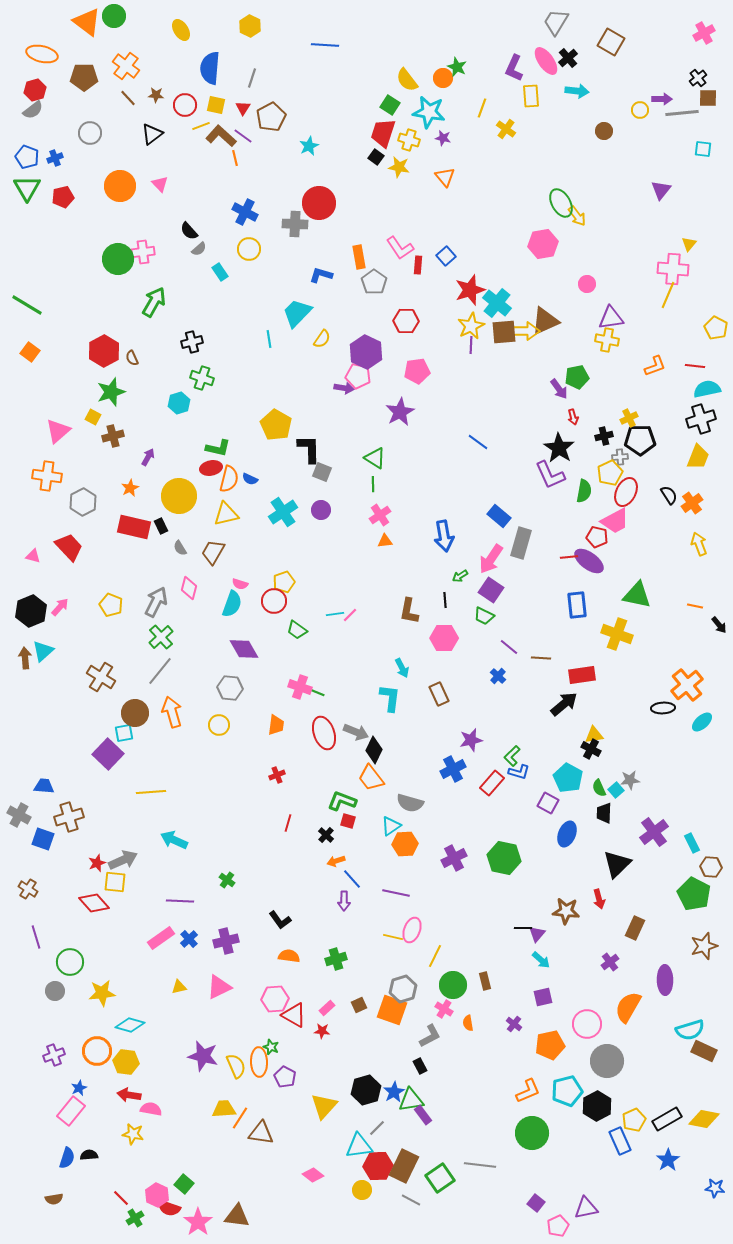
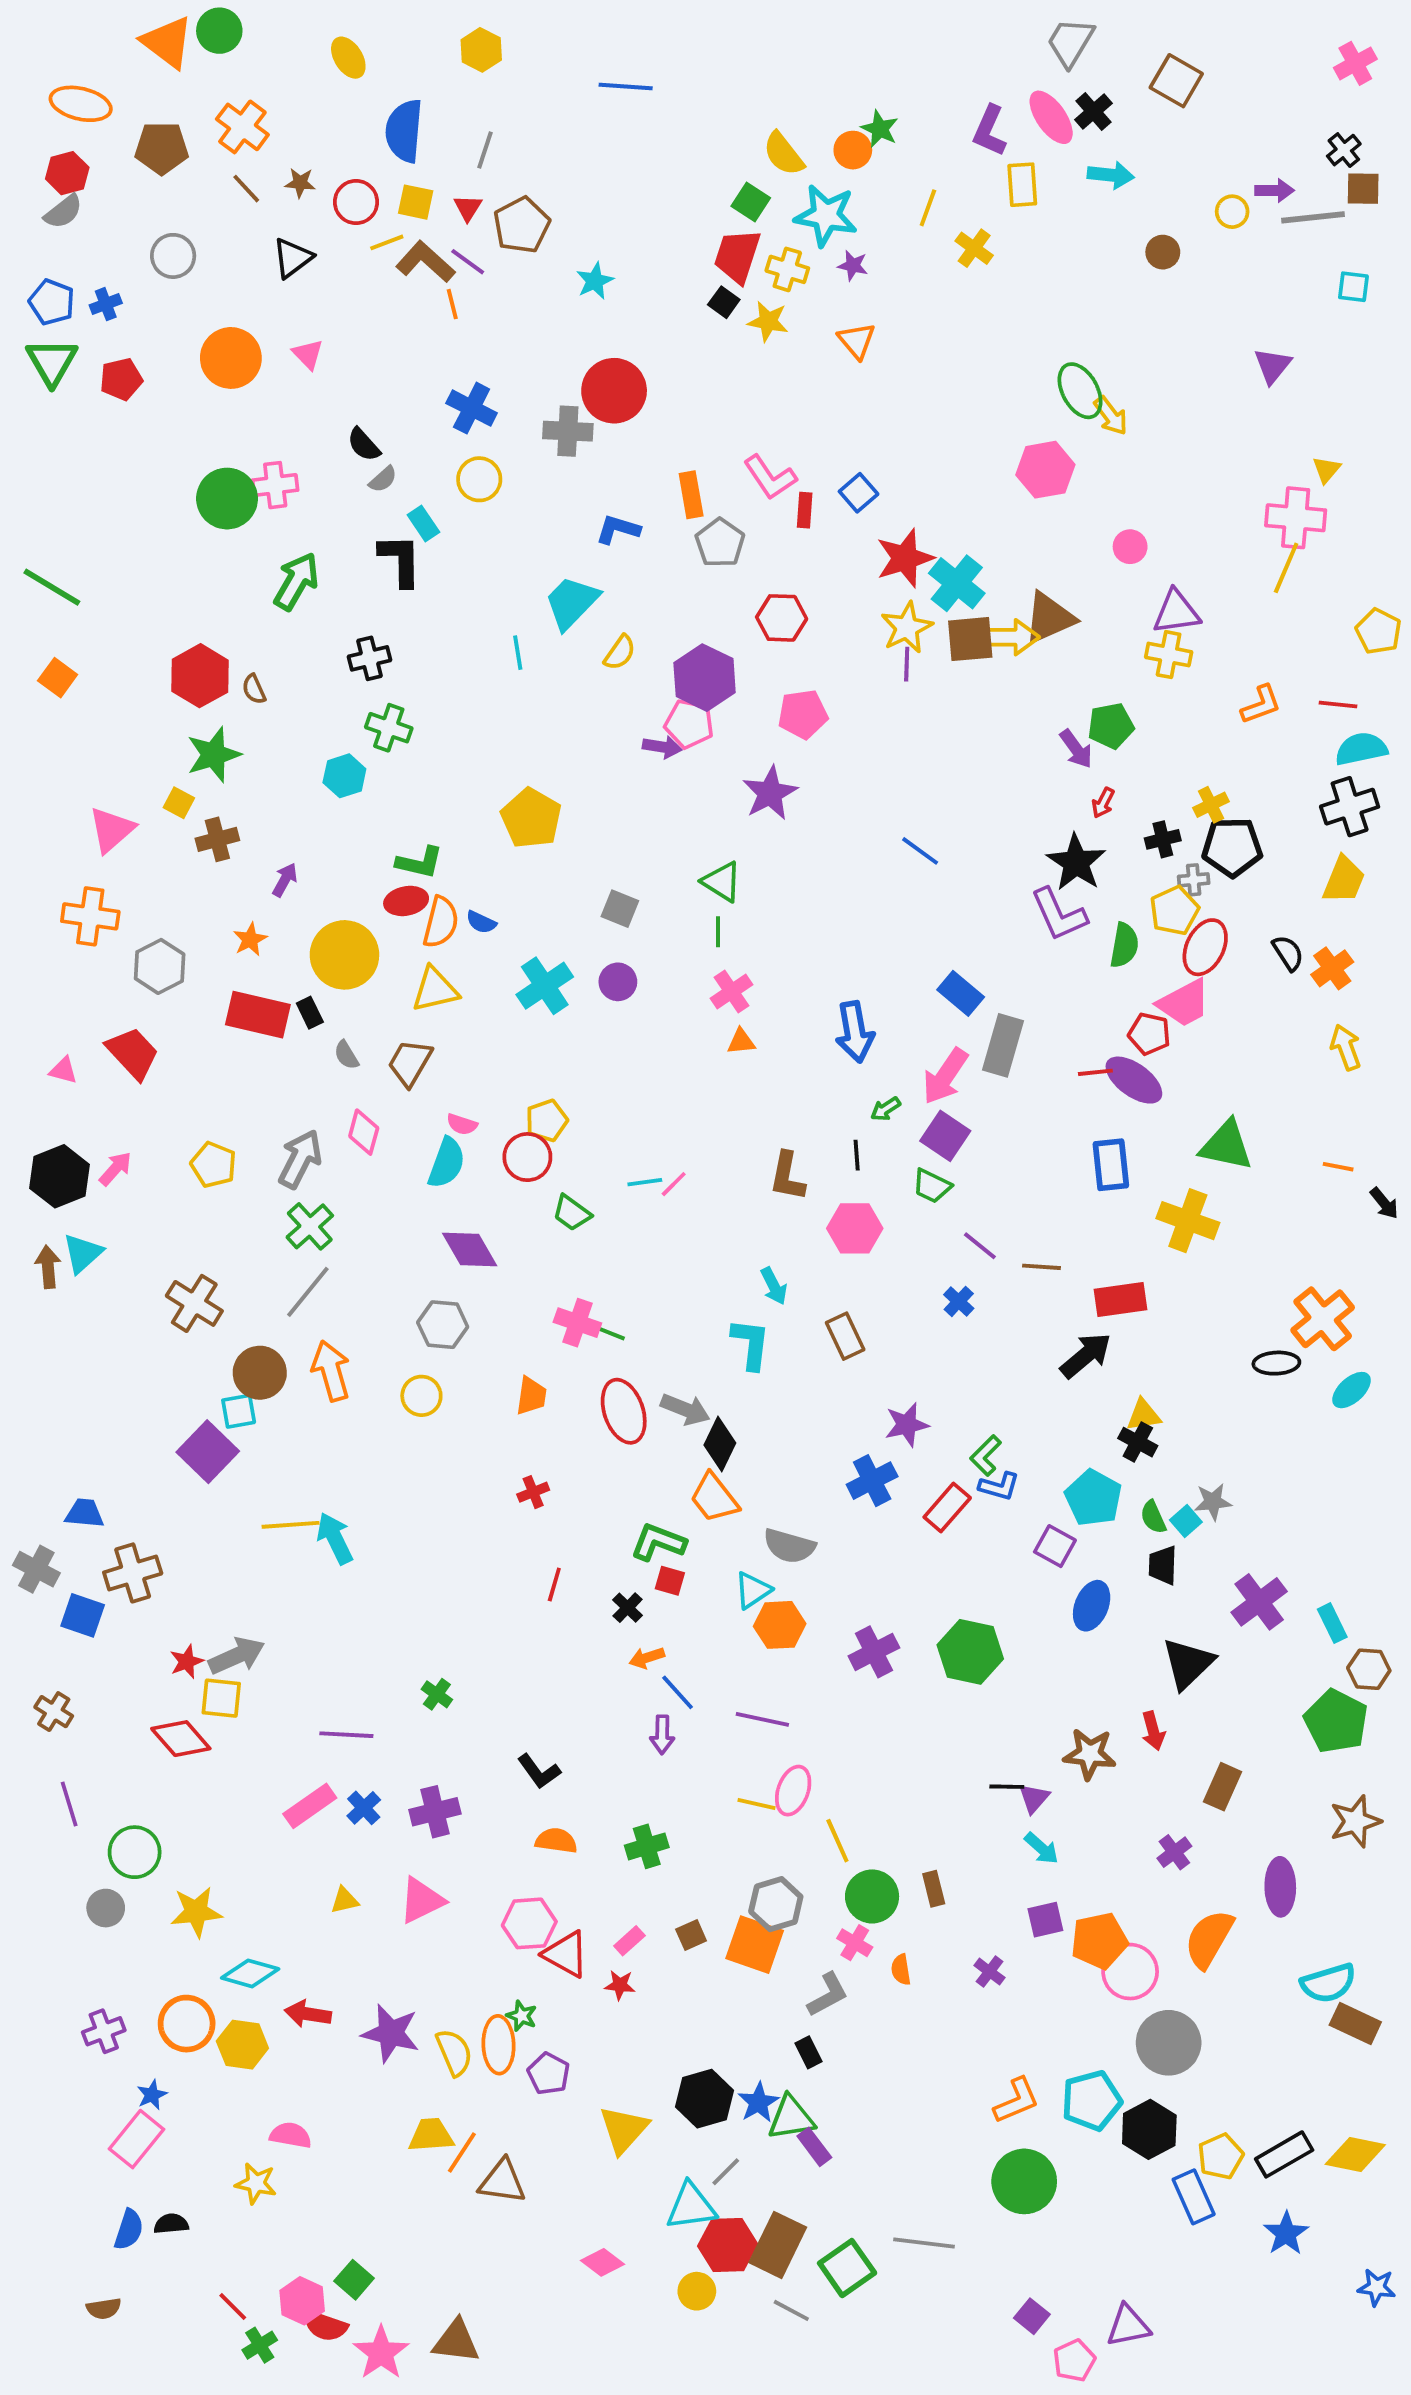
red arrow: (573, 417) -> (1103, 803), turned 42
black L-shape: (309, 449) -> (400, 560), moved
cyan arrow: (174, 840) -> (335, 1538), moved, turned 40
yellow line: (435, 956) -> (837, 1841), turned -50
orange pentagon: (550, 1045) -> (1099, 1941), moved
red arrow: (129, 1095) -> (308, 2014), moved

